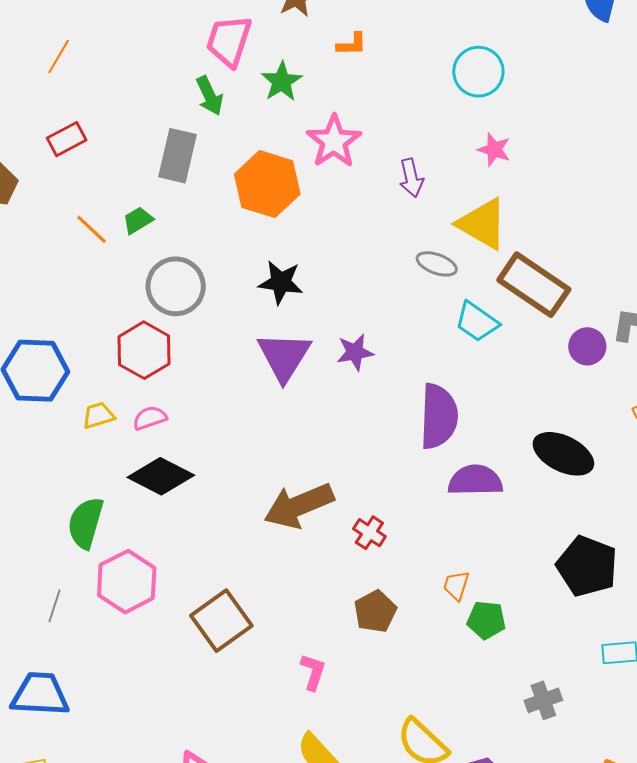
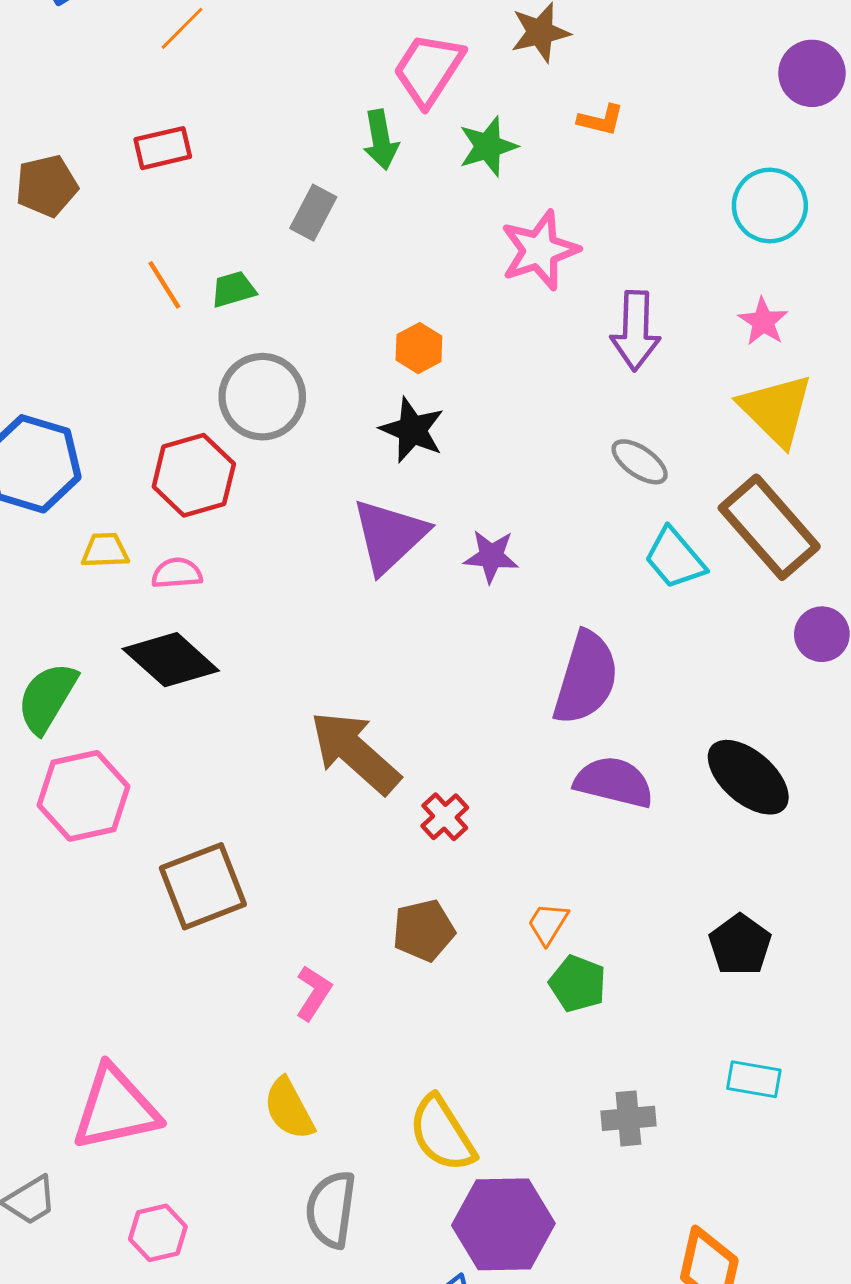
gray rectangle: (178, 156) -> (313, 213), size x0.7
purple arrow: (411, 178) -> (636, 331), size x1.4
orange hexagon: (267, 184) -> (419, 348), moved, size x0.5
yellow triangle: (482, 224) -> (776, 410), moved
brown arrow: (299, 506) -> (355, 752), turned 50
black pentagon: (587, 566) -> (740, 945), size x0.7

